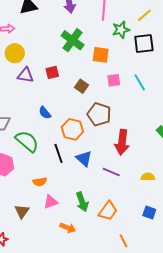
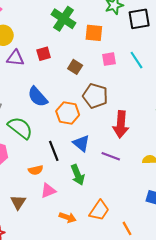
blue semicircle: (45, 113) -> (38, 97), size x1.5
black line: (58, 153) -> (54, 151), moved
green arrow: (82, 202) -> (78, 175), moved
orange trapezoid: (108, 211) -> (99, 210), moved

